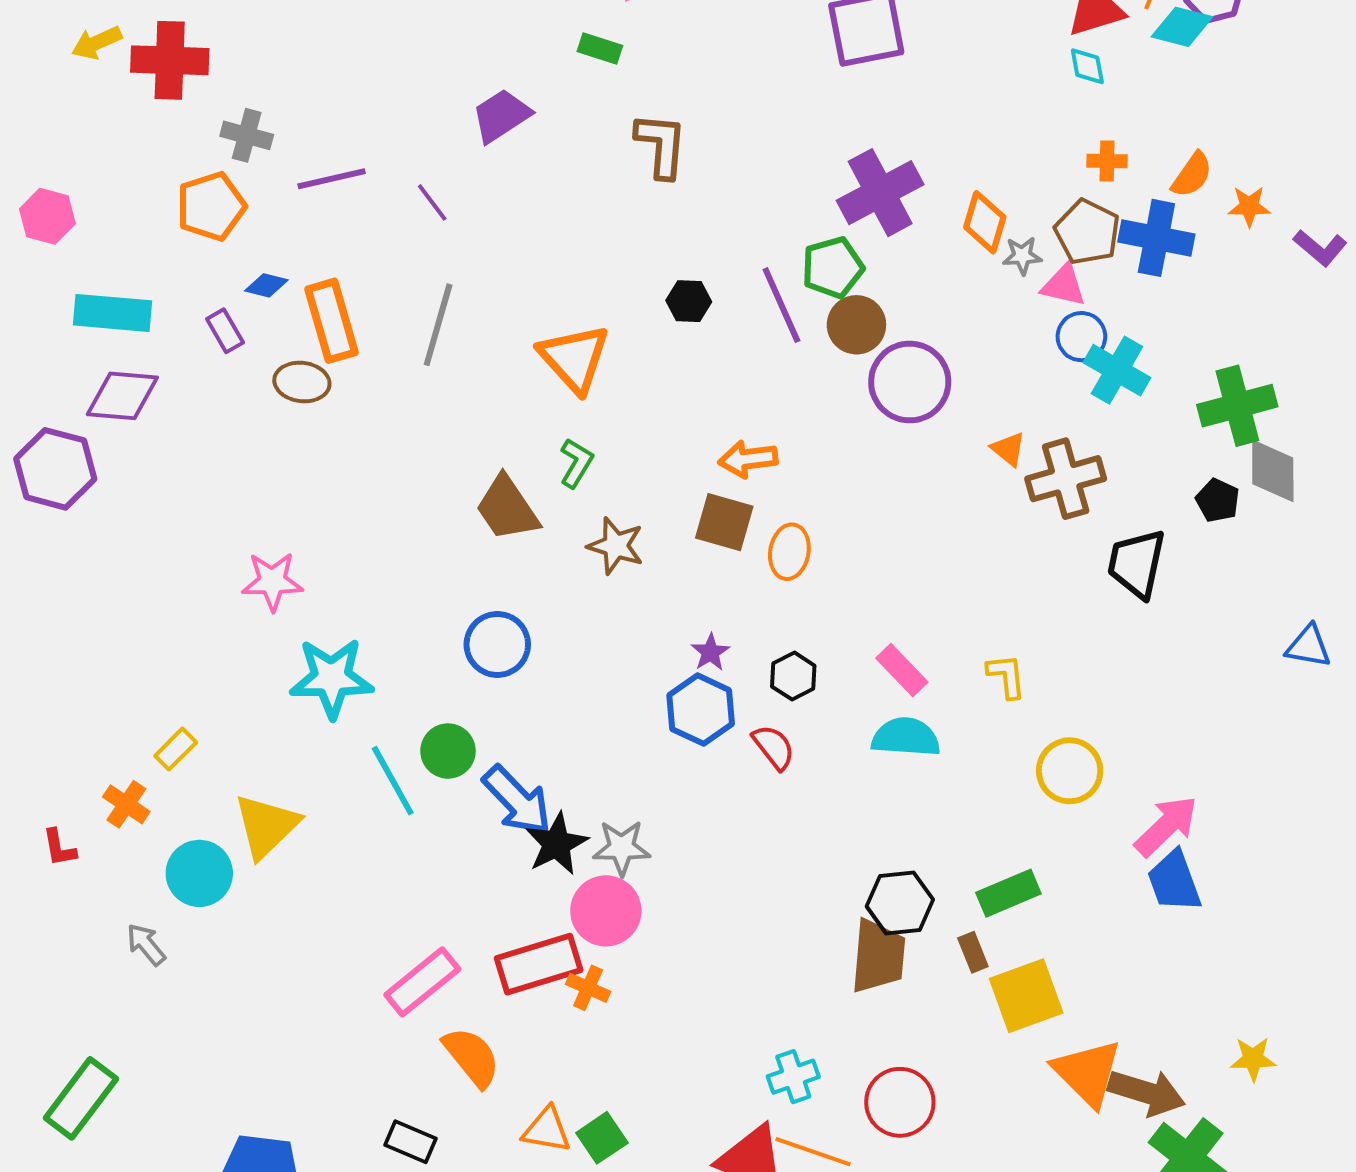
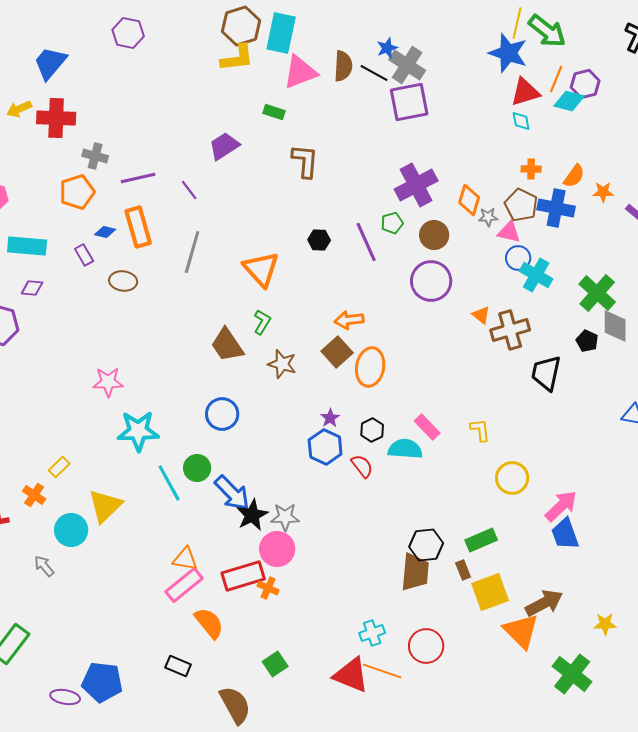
green pentagon: (833, 268) -> (392, 223), size x0.7
orange rectangle: (332, 321) -> (138, 227), moved
brown circle: (856, 325) -> (434, 235), moved
purple diamond: (122, 396) -> (32, 288), size x0.6
green cross: (1237, 406) -> (597, 293), turned -33
brown square: (724, 522) -> (337, 352), turned 32
orange ellipse: (789, 552) -> (370, 367), size x1.4
cyan semicircle: (906, 737) -> (405, 449), moved
brown arrow: (1147, 1092) -> (544, 603), moved, turned -45
orange triangle: (547, 1130) -> (185, 559), moved

